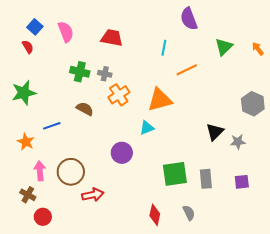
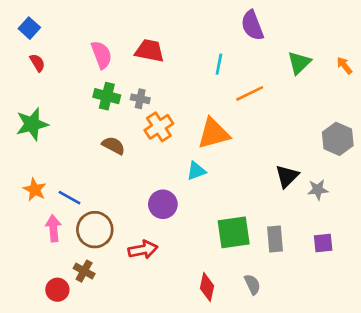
blue square: (35, 27) -> (29, 28), moved
pink semicircle: (66, 32) -> (101, 55), moved
blue line: (52, 126) -> (69, 198), moved, turned 48
brown cross: (28, 195) -> (84, 271), moved
red arrow: (93, 195) -> (143, 250), moved

